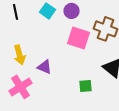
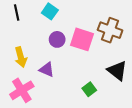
purple circle: (72, 11) -> (57, 39), moved
green square: (86, 86) -> (89, 89), turned -32

